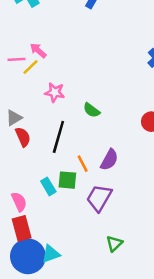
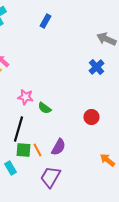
pink star: (55, 92) -> (25, 97), moved
green square: (67, 180) -> (23, 150), moved

